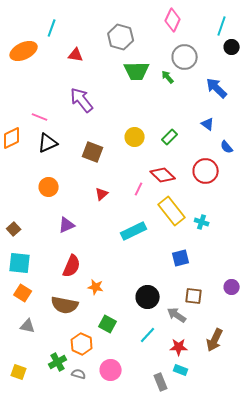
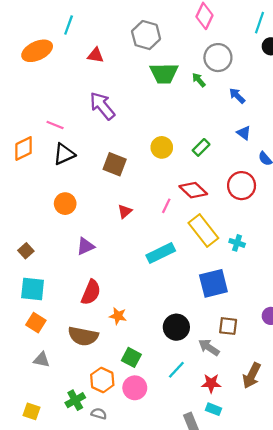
blue arrow: (217, 88) -> (237, 96), moved, size x0.7
blue square: (181, 258) -> (213, 283), size x1.5
pink circle: (111, 370) -> (135, 388), moved

